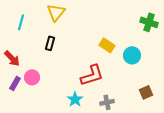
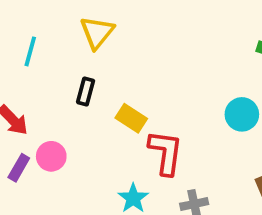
yellow rectangle: (107, 45) -> (131, 118), moved
red L-shape: (92, 75) -> (166, 153), turned -65

